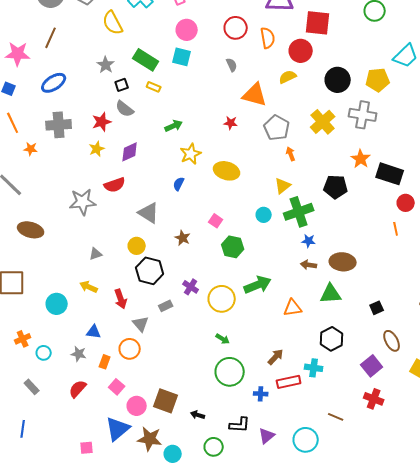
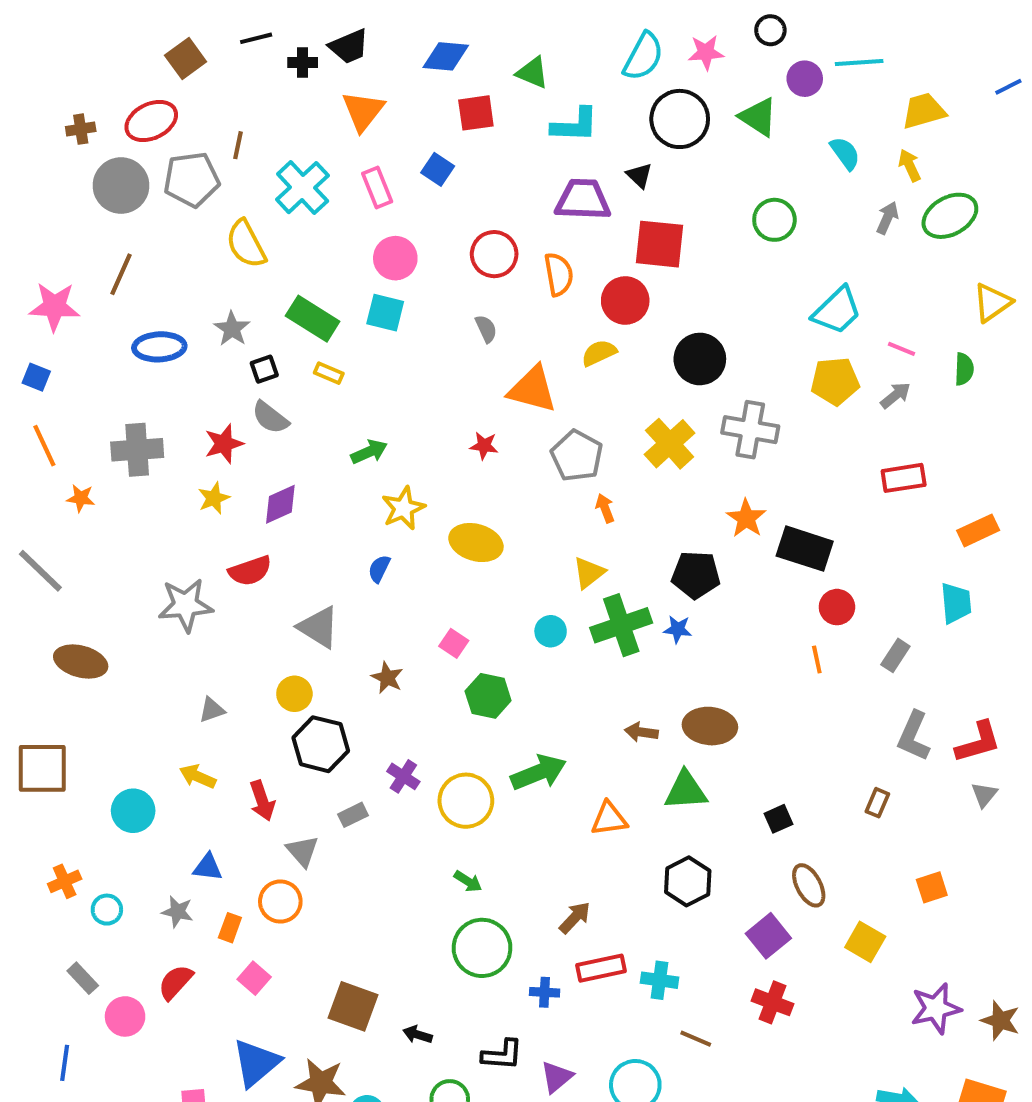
yellow pentagon: (378, 80) -> (835, 381), moved
blue ellipse: (54, 83) -> (159, 347), moved, turned 30
blue star: (309, 241) -> (678, 629), moved
cyan cross: (314, 368) -> (659, 980), moved
pink circle: (137, 406) -> (125, 1016), moved

